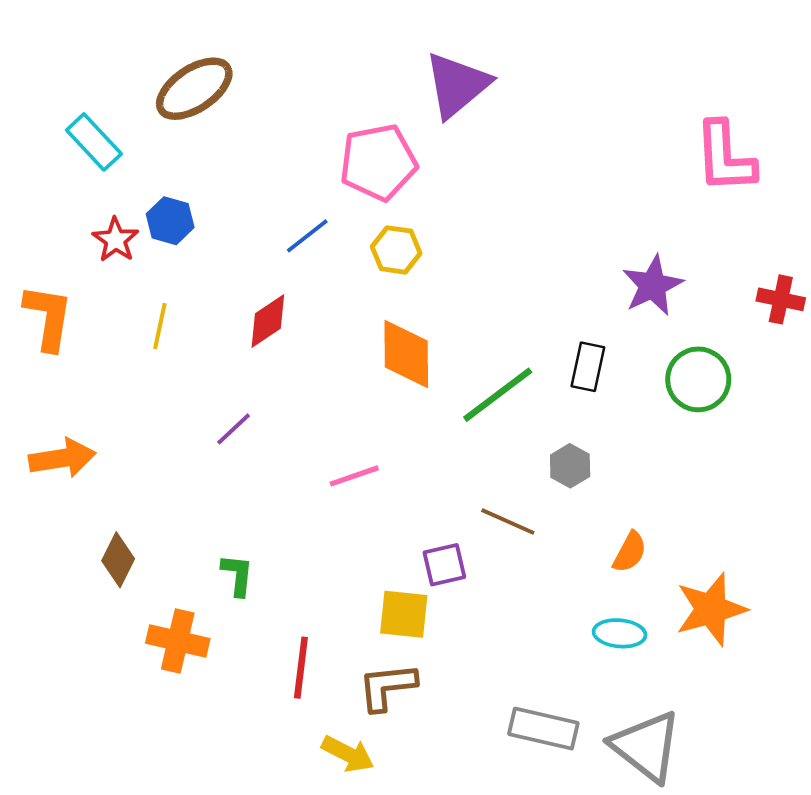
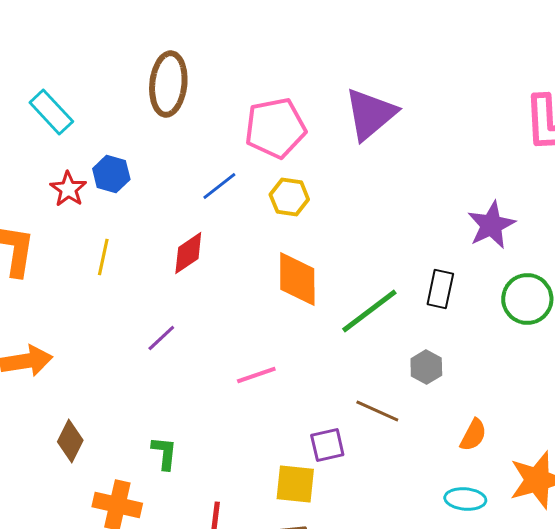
purple triangle: (457, 85) -> (370, 114), moved
brown ellipse: (194, 89) -> (168, 84), moved, turned -50

